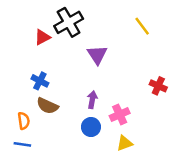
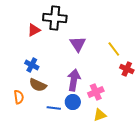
black cross: (69, 22) -> (55, 18), turned 35
yellow line: (142, 26) -> (114, 49), moved
purple arrow: (92, 100) -> (74, 80), size x1.5
blue line: (22, 144) -> (54, 108), moved

